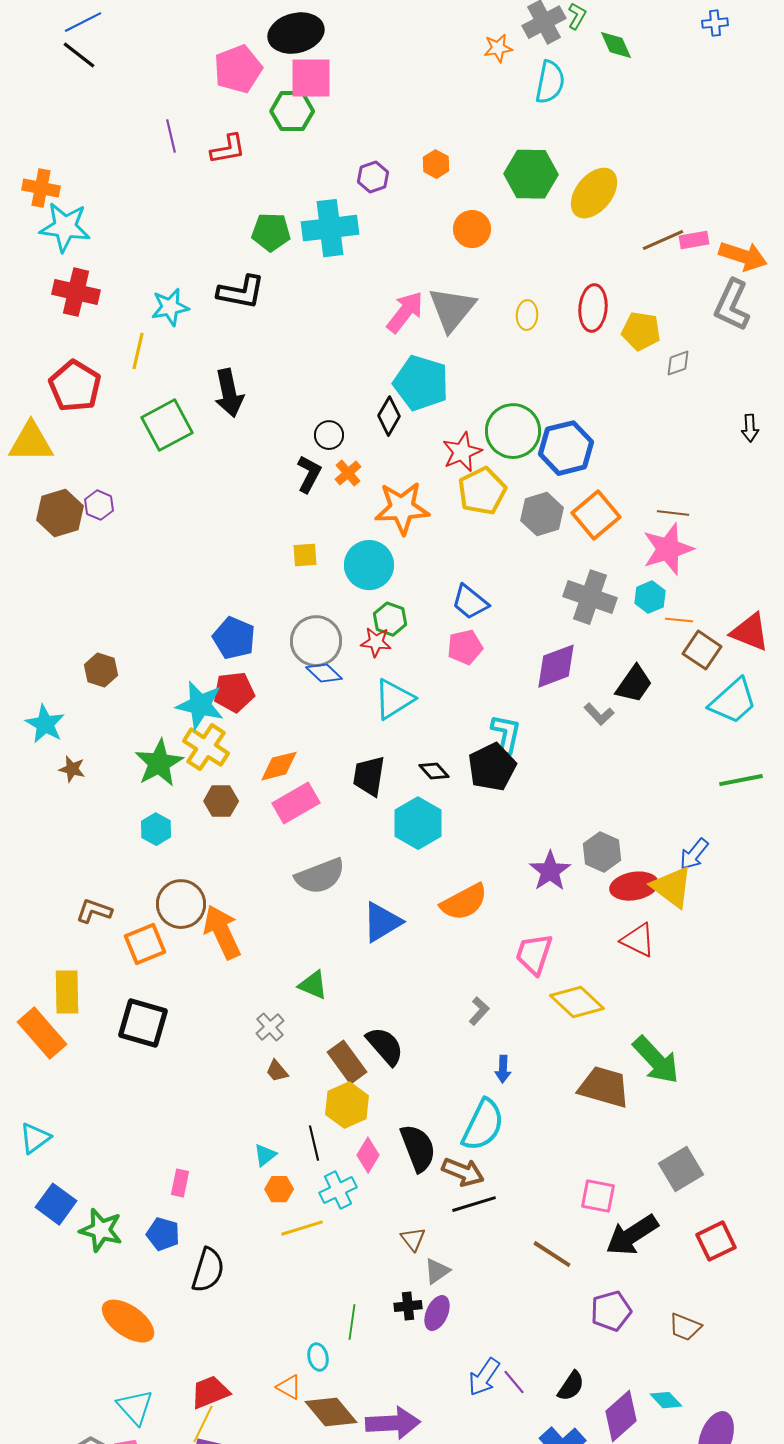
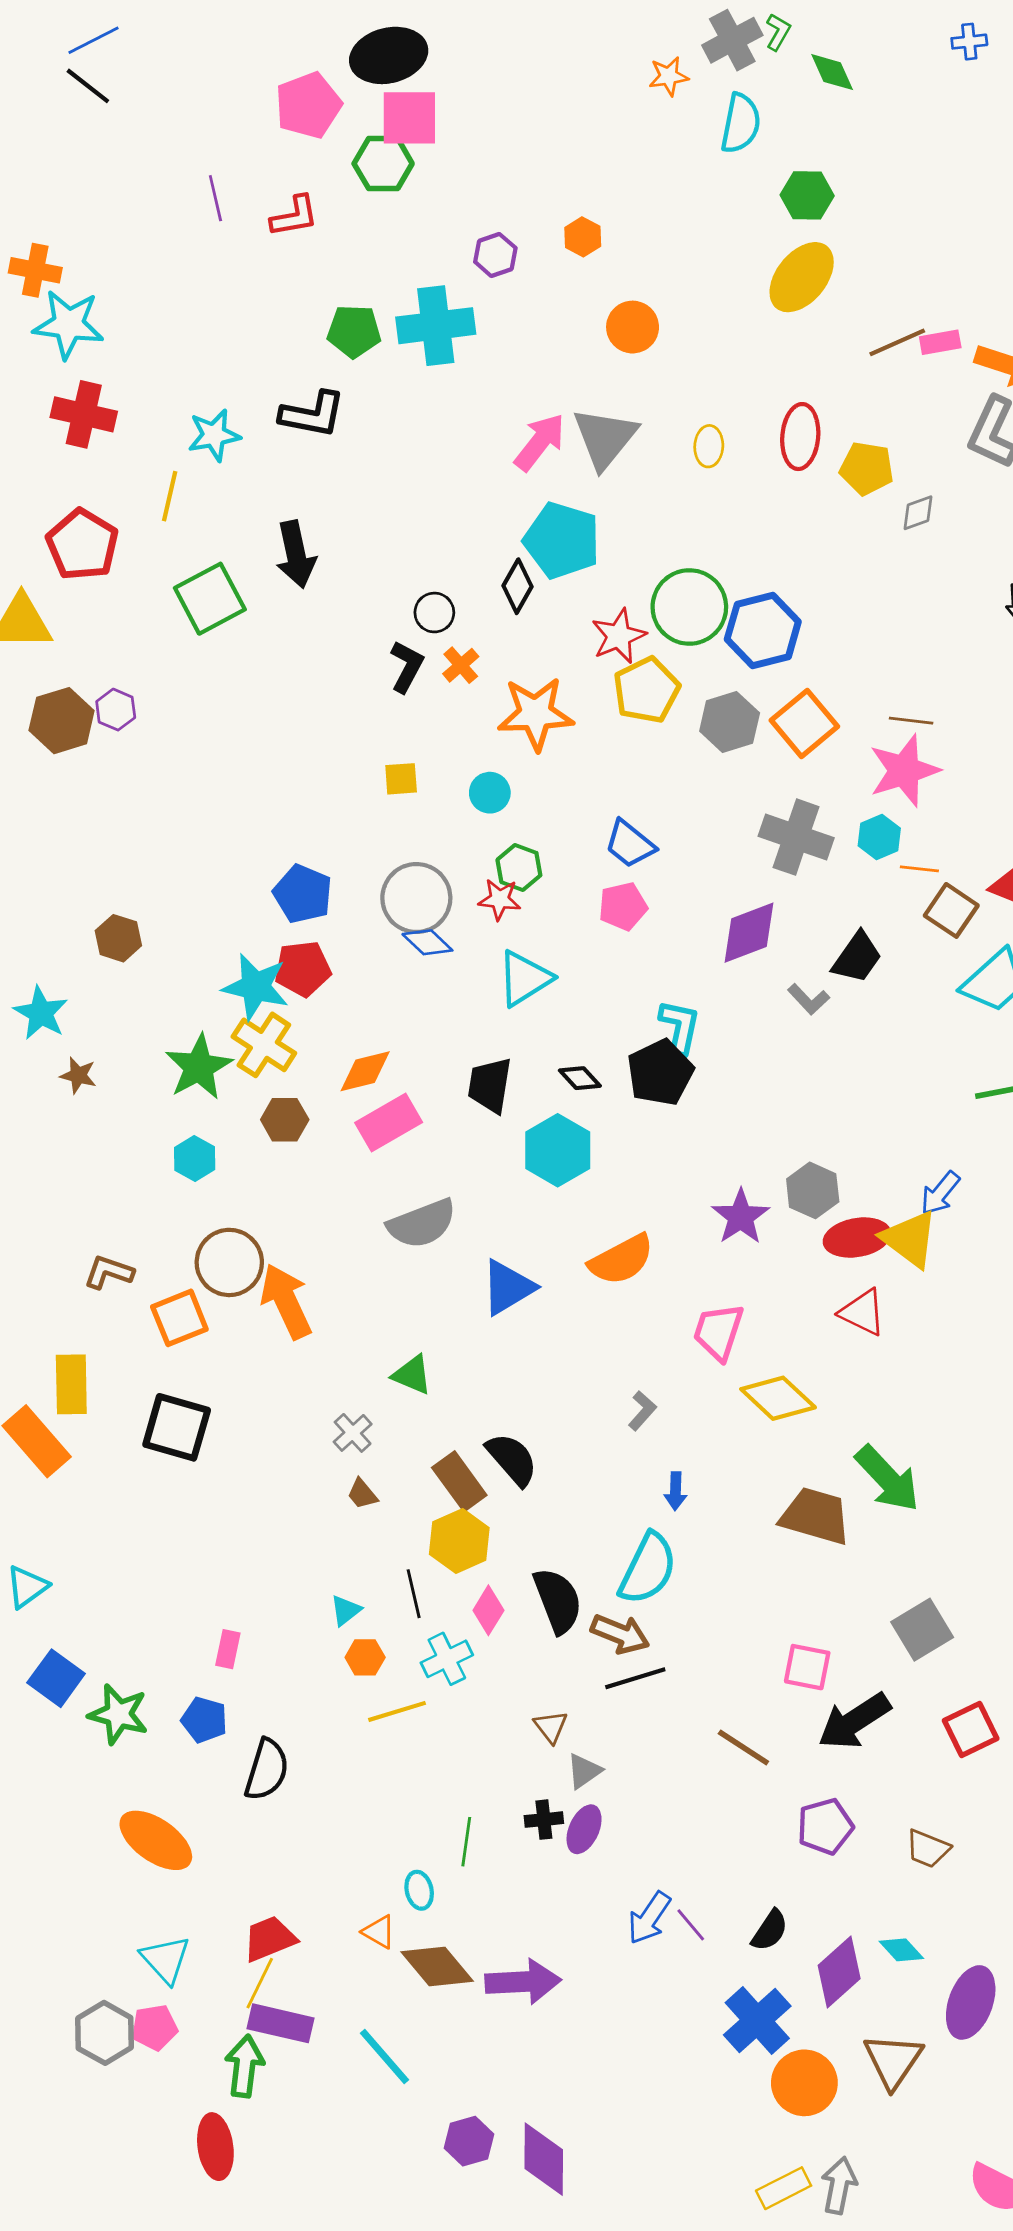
green hexagon: (531, 174) -> (807, 195), moved, size x0.7
cyan circle: (369, 565) -> (490, 793), size x0.6

